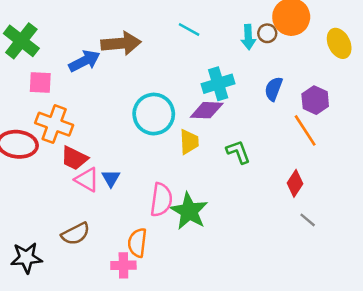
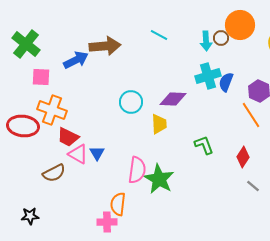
cyan cross: (218, 84) -> (208, 76), moved
cyan circle: (154, 114) -> (131, 102), size x0.7
green L-shape: (238, 152) -> (204, 145), moved
brown semicircle: (76, 234) -> (54, 173), moved
black star: (26, 258) -> (30, 216), size x0.7

